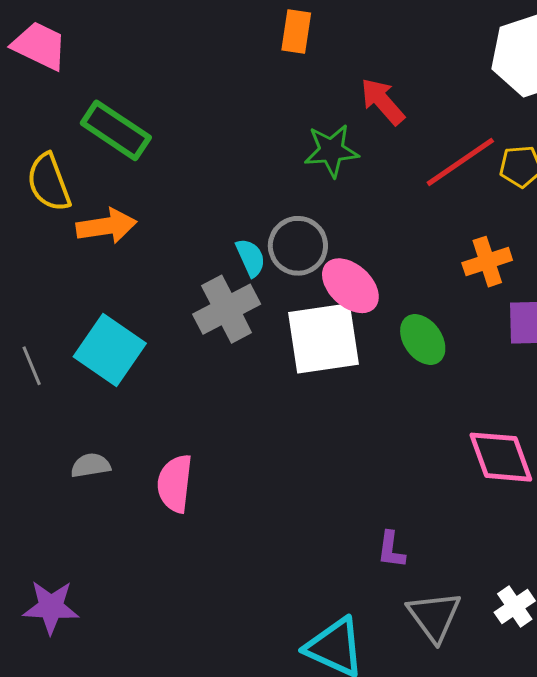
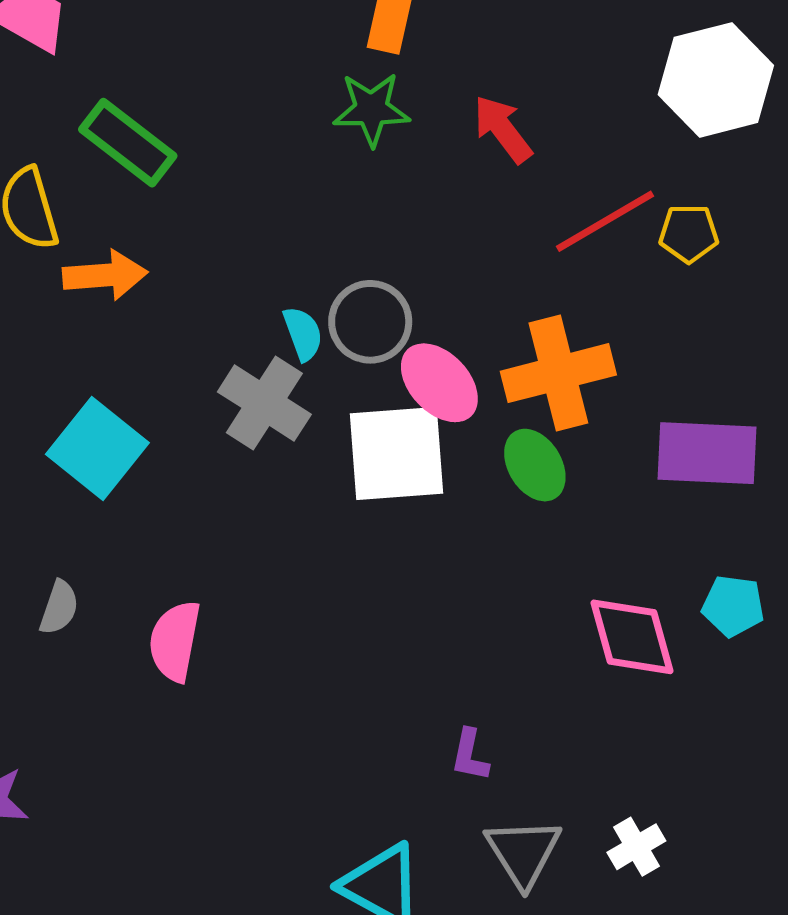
green star: (331, 151) -> (371, 109), moved
orange cross: (487, 262) -> (558, 373), moved, size x1.6
gray cross: (227, 309) -> (264, 403), turned -34
gray semicircle: (91, 465) -> (59, 607), turned 114

